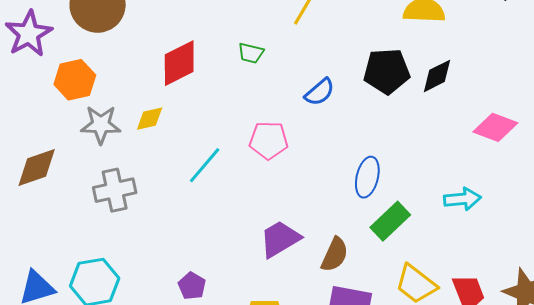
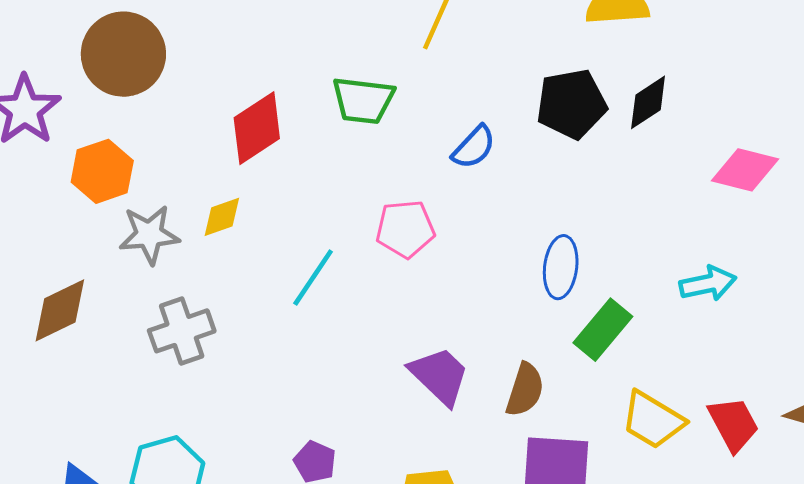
green trapezoid: (251, 53) -> (363, 100), size x1.6
purple trapezoid: (280, 239) -> (440, 376), turned 81

